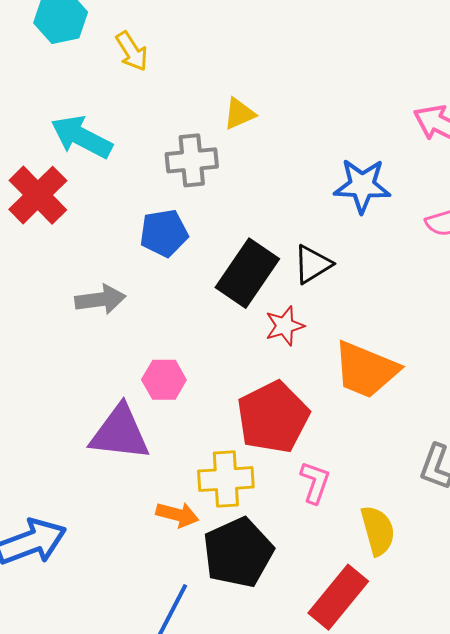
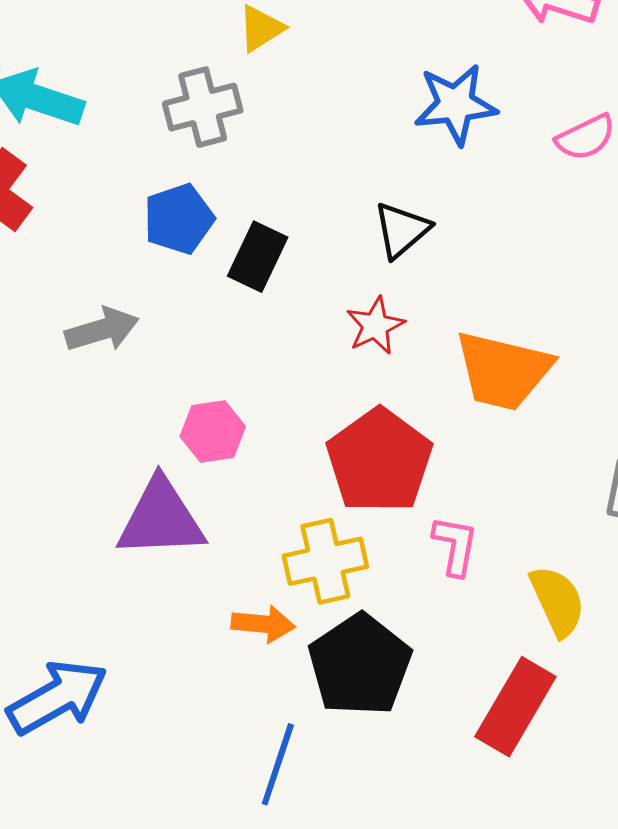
black rectangle: (247, 273) -> (258, 257), moved, size x0.7

